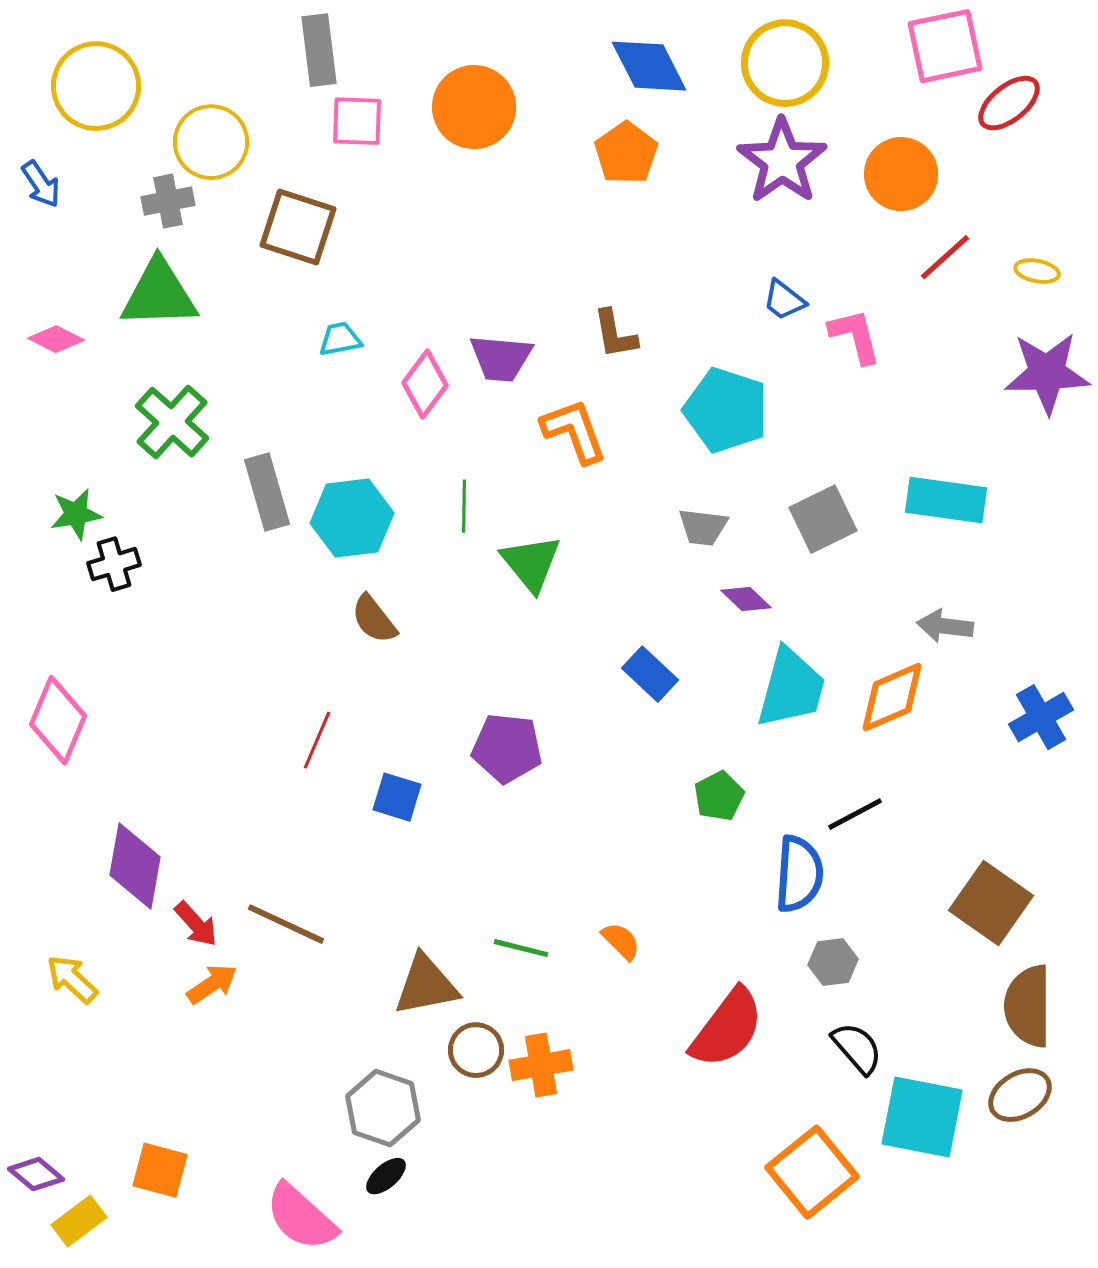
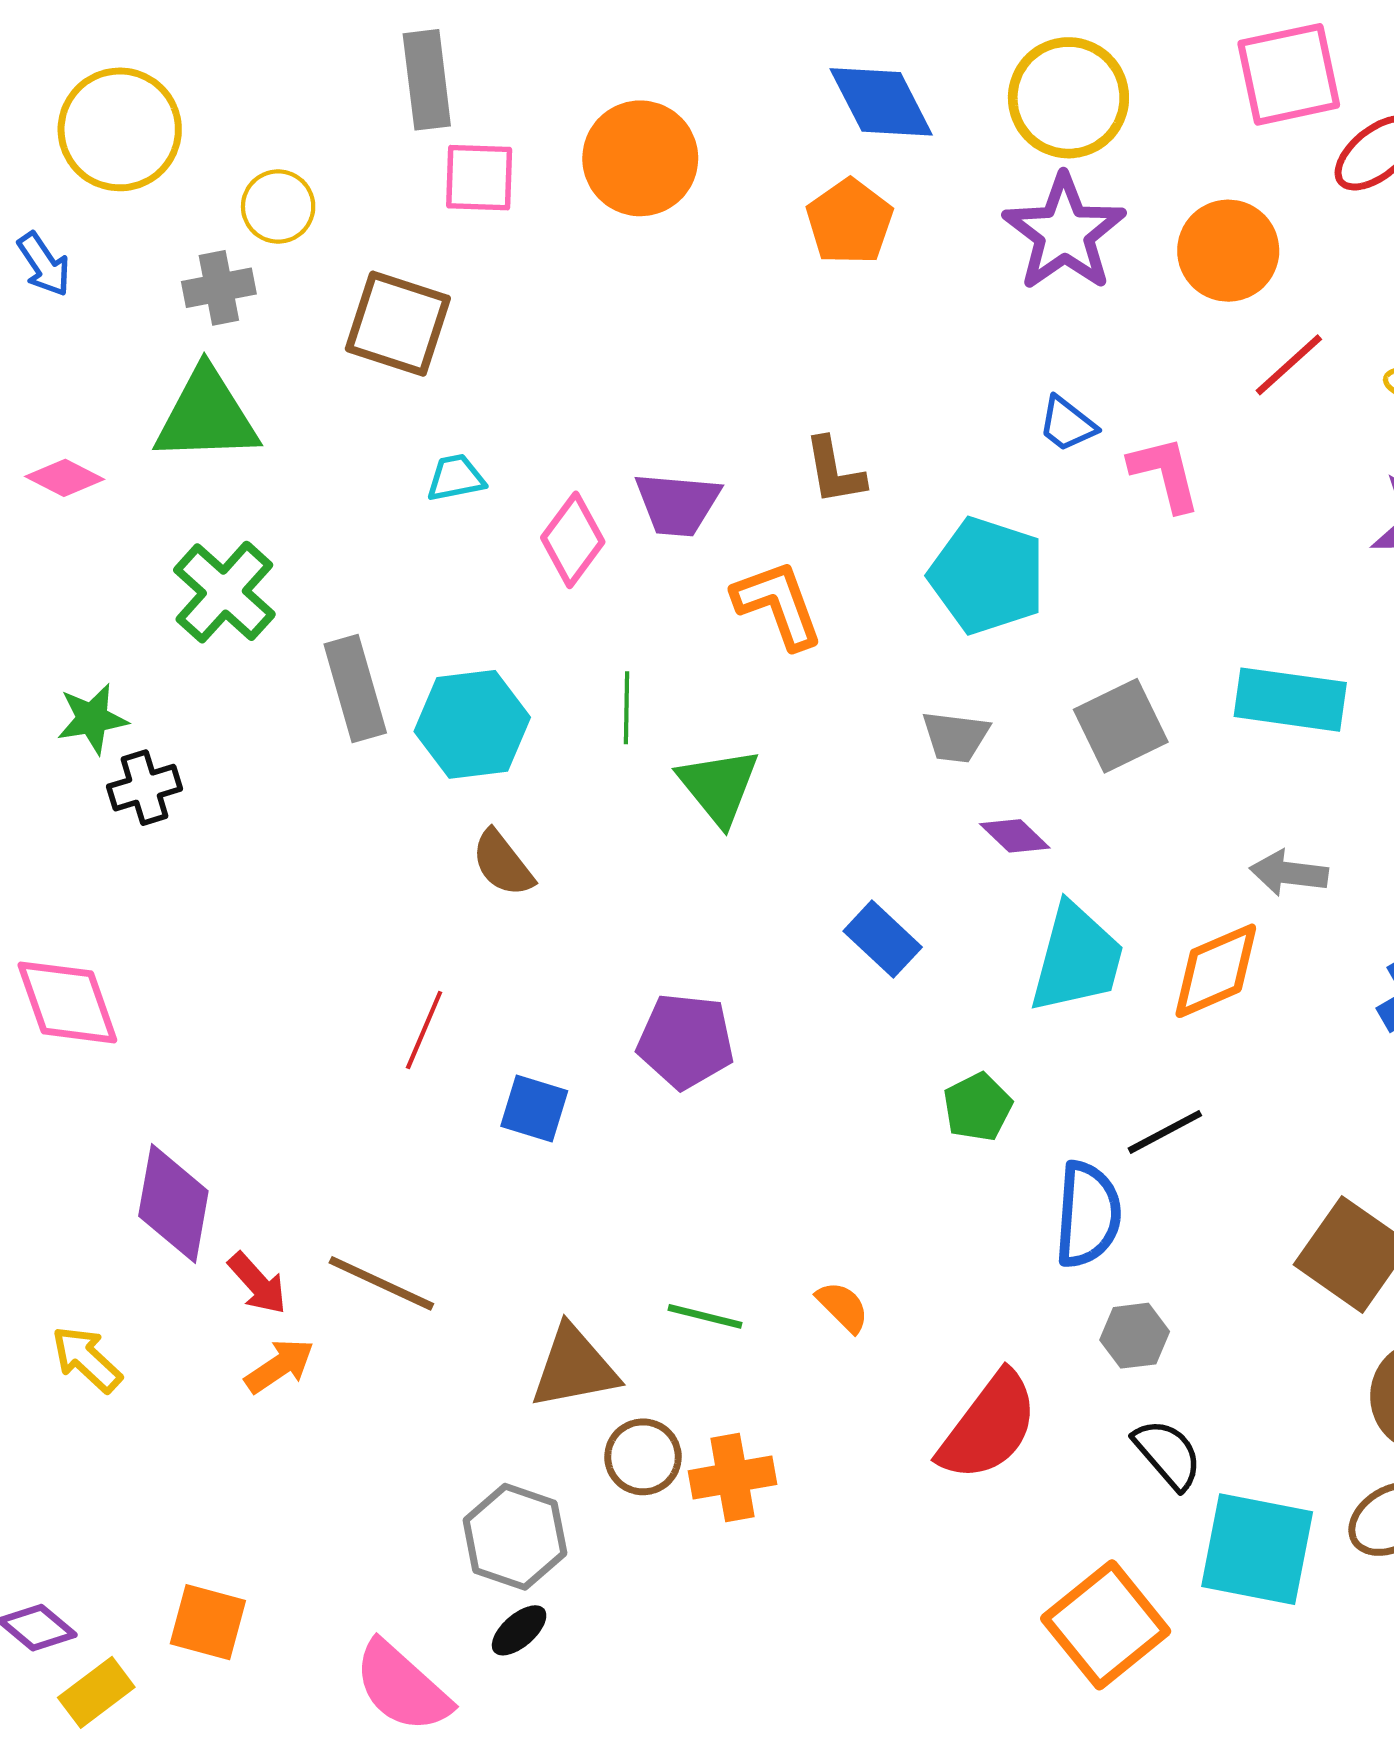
yellow circle: (211, 142) -> (278, 207), size x0.7
pink diamond: (58, 720) -> (67, 1002), turned -42

